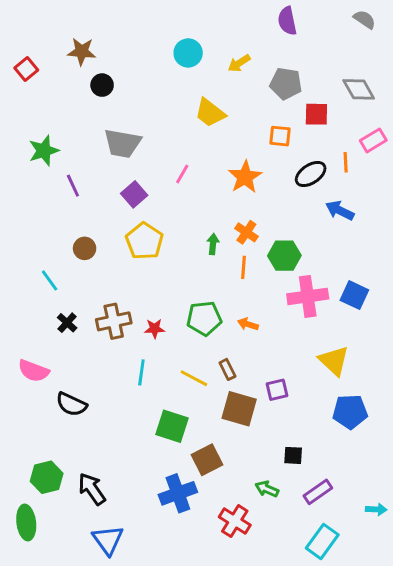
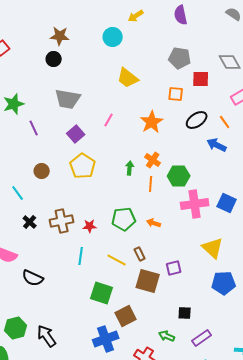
brown star: (82, 52) -> (60, 36), moved
yellow arrow: (239, 63) -> (136, 16), moved
orange line: (346, 162) -> (225, 122), moved, turned -32

